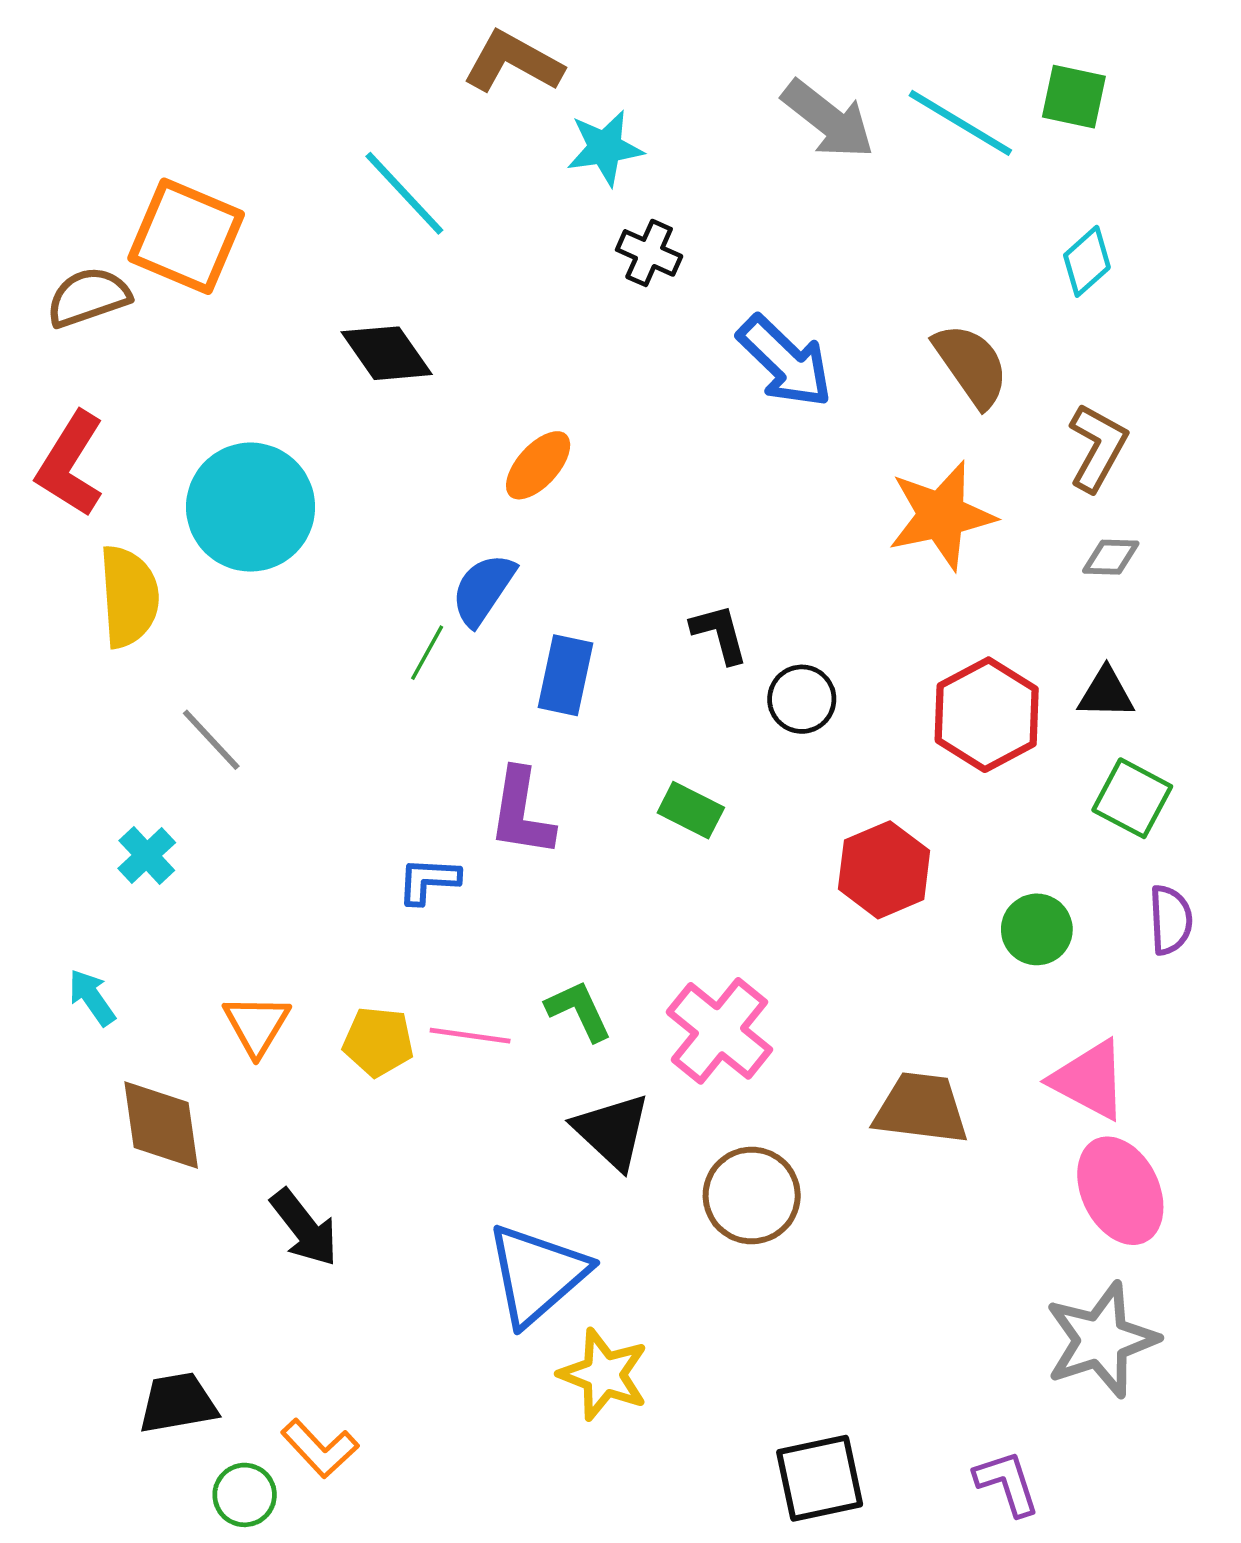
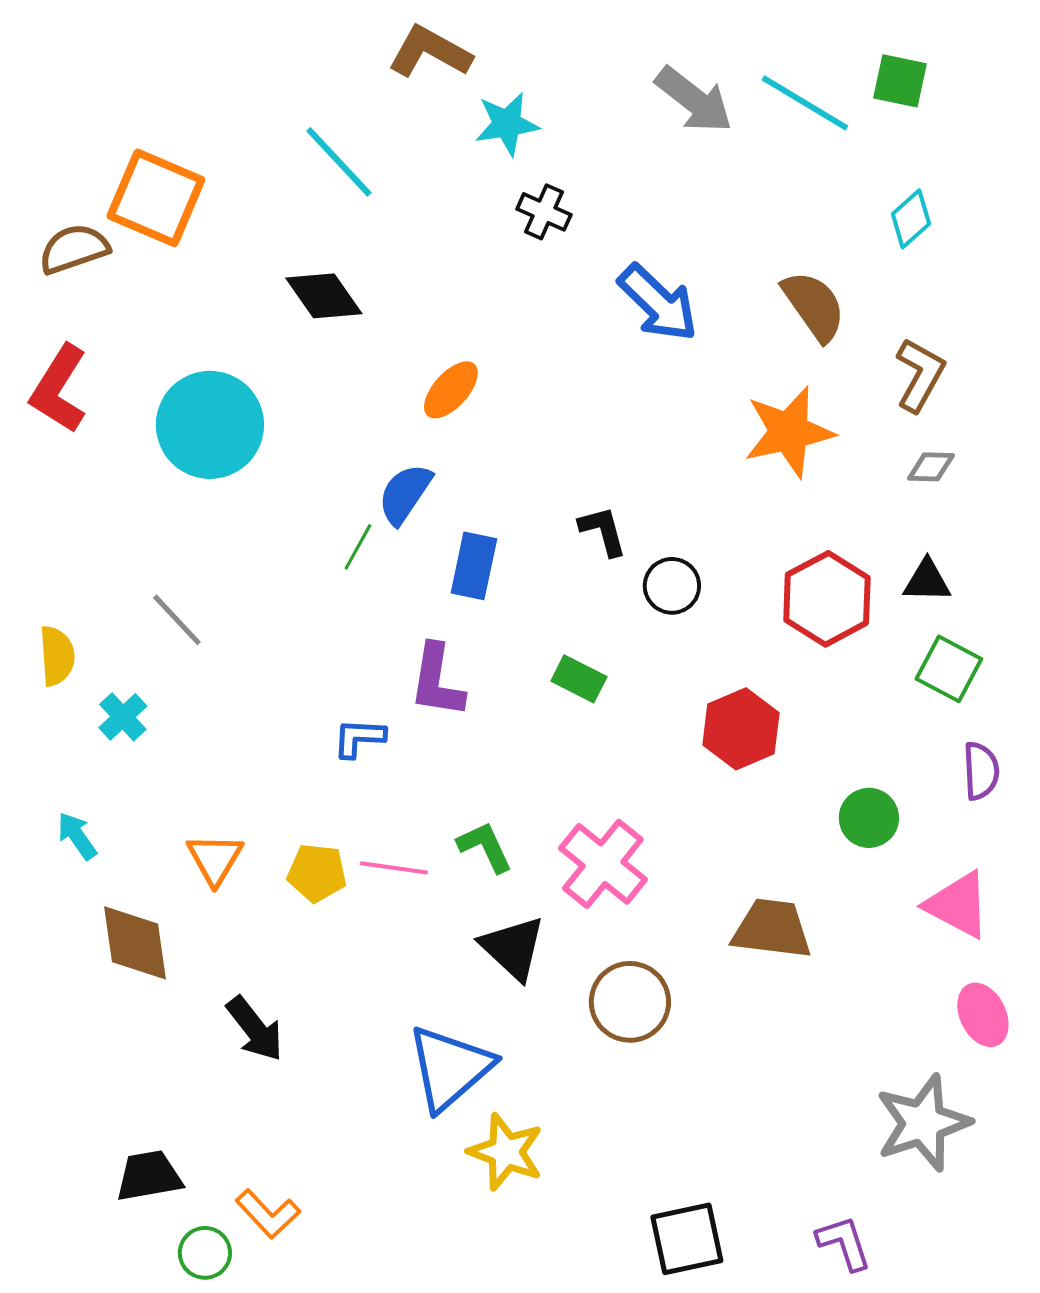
yellow semicircle: (129, 597) -> (57, 656), moved, size x0.7
green circle: (1037, 929) -> (869, 818), moved
pink triangle: (1089, 1080) -> (958, 905), moved
pink ellipse: (1120, 1191) -> (983, 1015), moved, size x0.7

